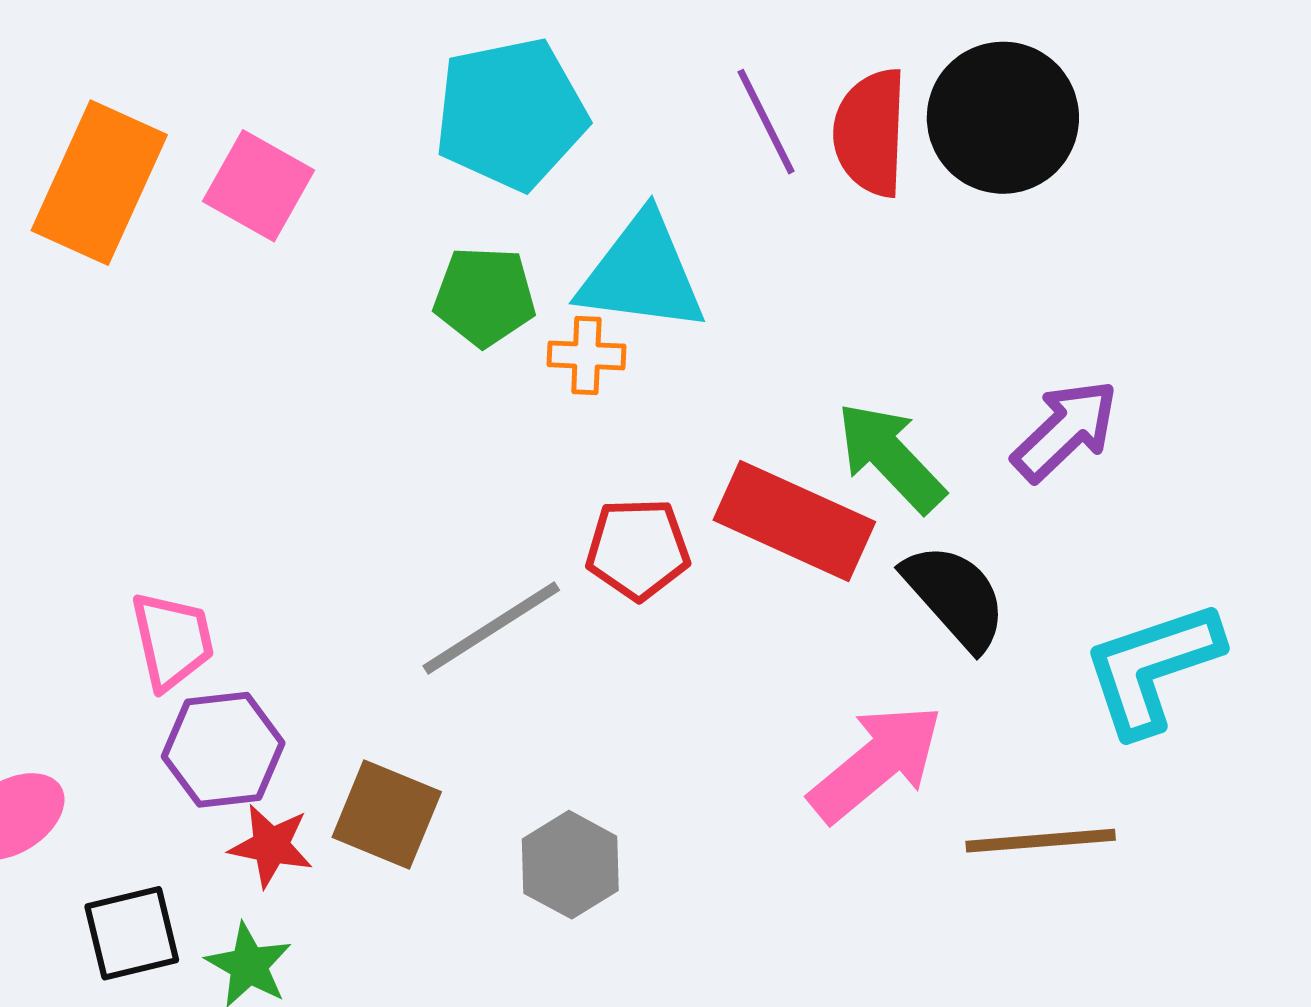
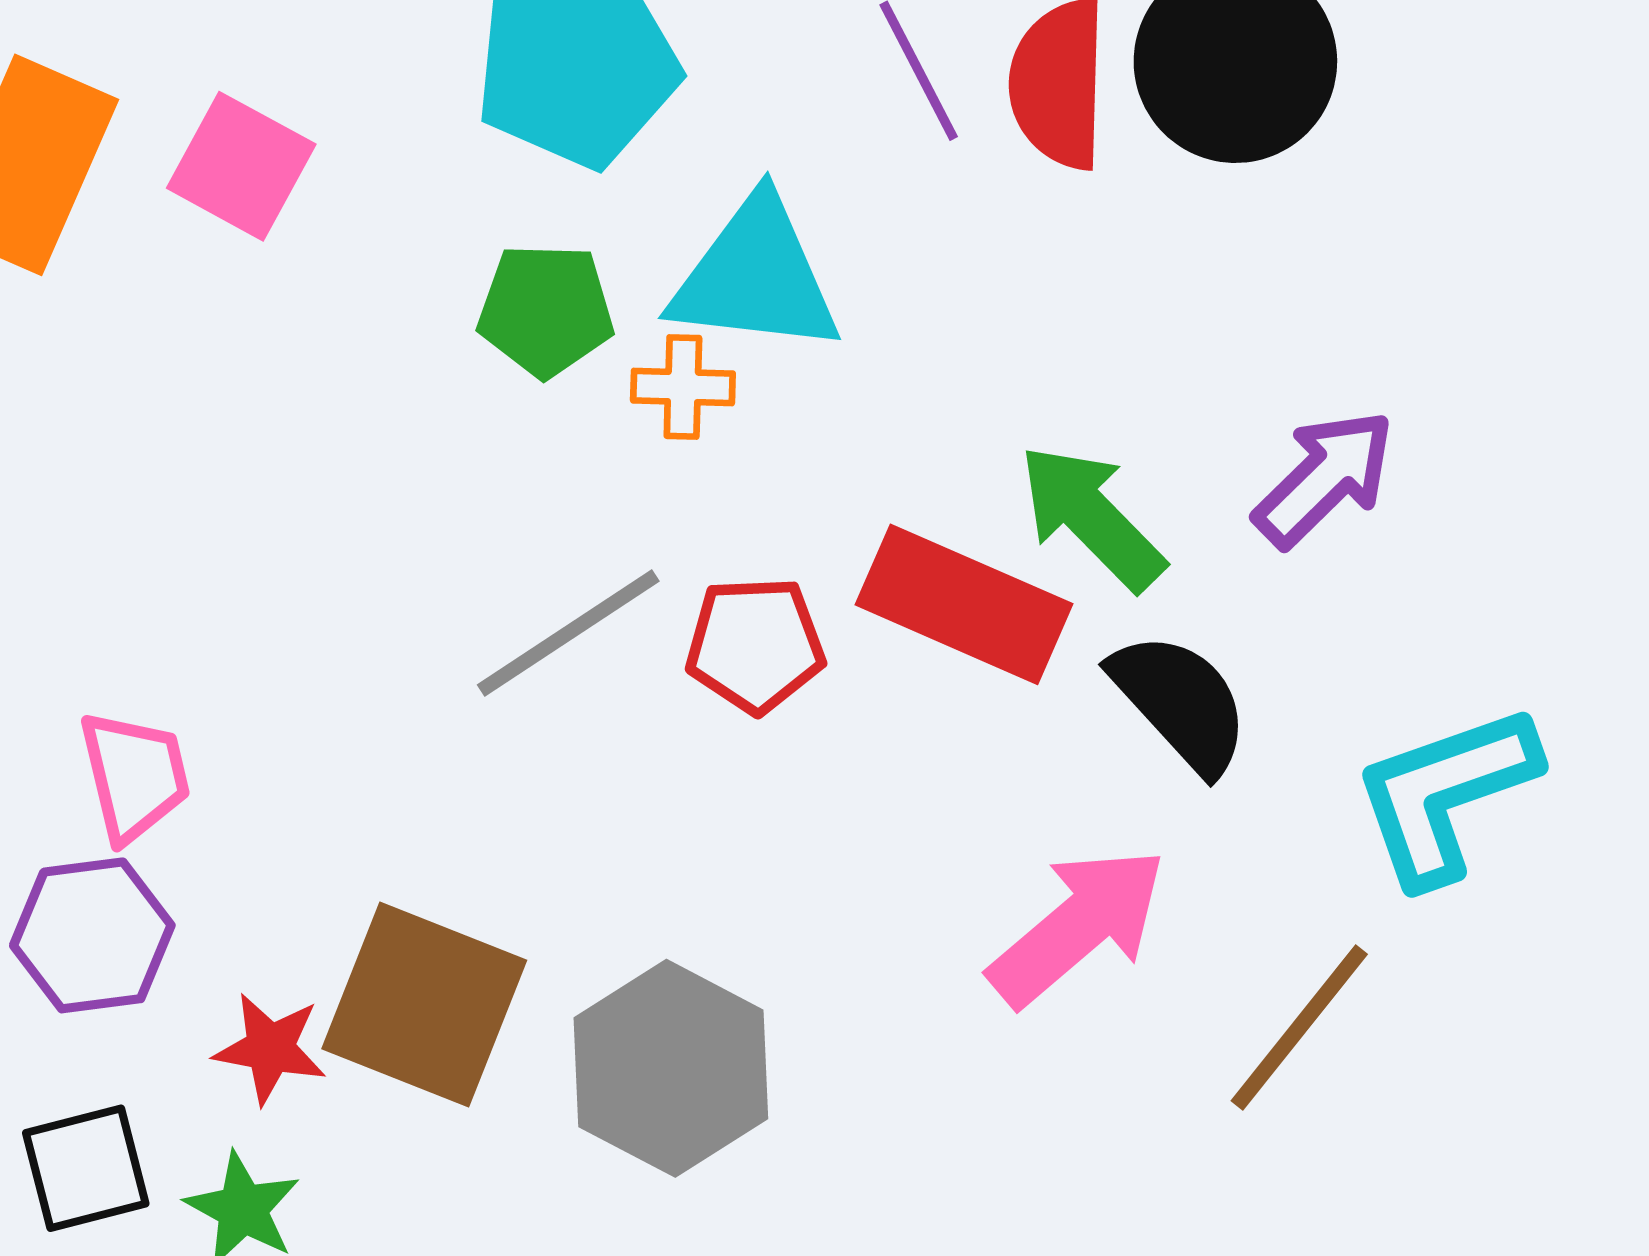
gray line: (491, 628) -> (568, 633), moved
purple hexagon: (223, 750) -> (92, 935), moved
brown square: (387, 814) -> (424, 1005), size x1.4
brown line: (1041, 841) -> (1299, 1027), turned -46
gray hexagon: (570, 865) -> (671, 1068), size x1.5

